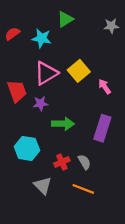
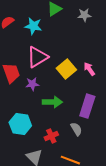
gray star: (111, 26) -> (84, 15), moved
yellow square: (79, 71) -> (66, 69), moved
gray semicircle: (84, 162) -> (76, 129), moved

